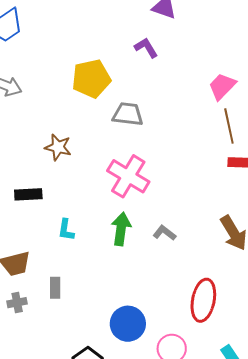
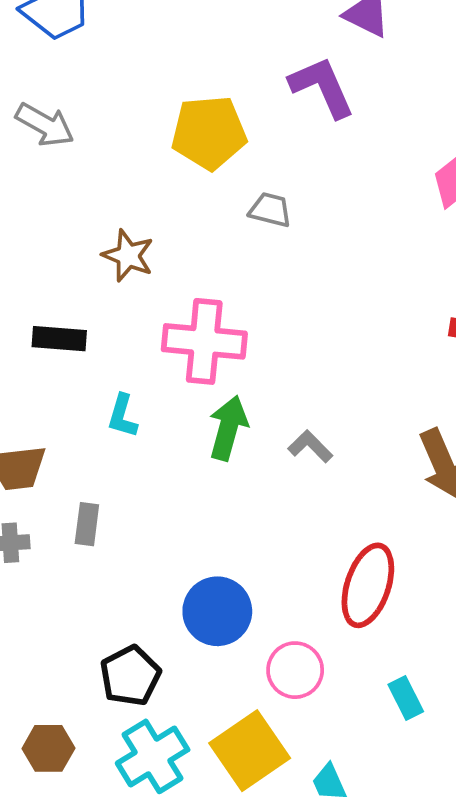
purple L-shape: (146, 48) -> (322, 87), size x1.5
gray trapezoid: (128, 114) -> (270, 210), size x0.7
pink cross: (128, 176) -> (204, 341), moved, turned -33

